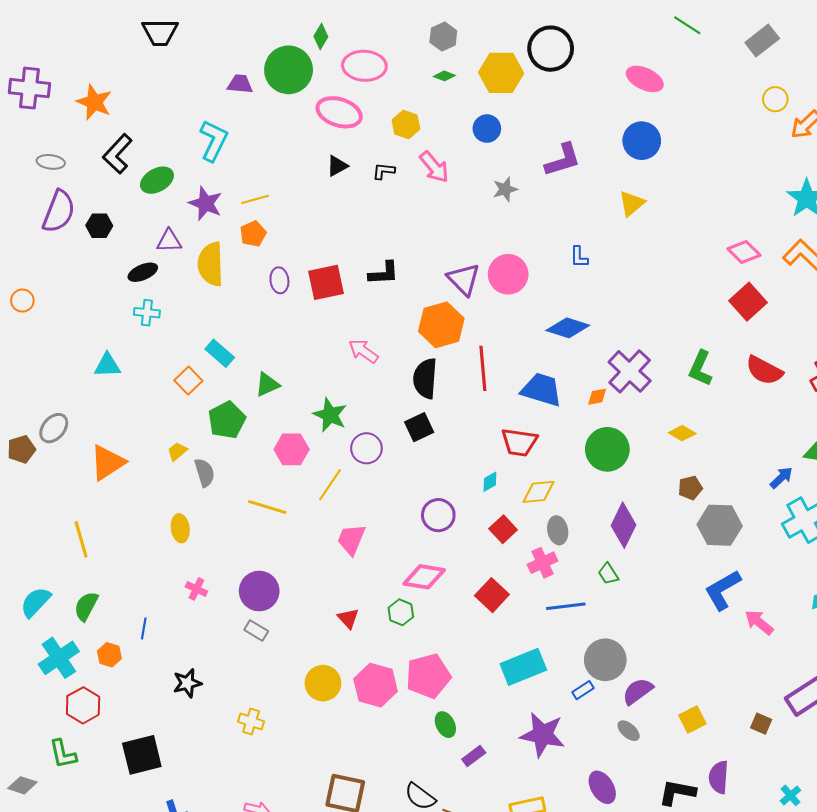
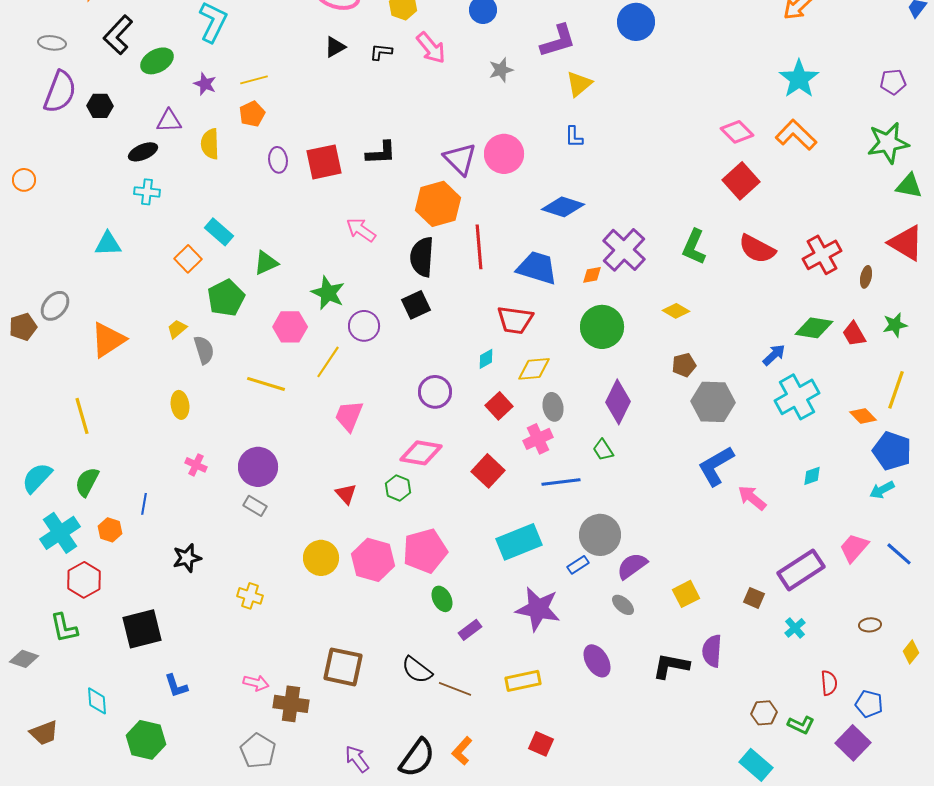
purple star: (206, 203) -> (205, 84), size x0.7
yellow triangle: (632, 203) -> (579, 84), moved
yellow semicircle: (211, 264) -> (210, 144), size x0.7
cyan cross: (790, 795) -> (795, 628), moved

